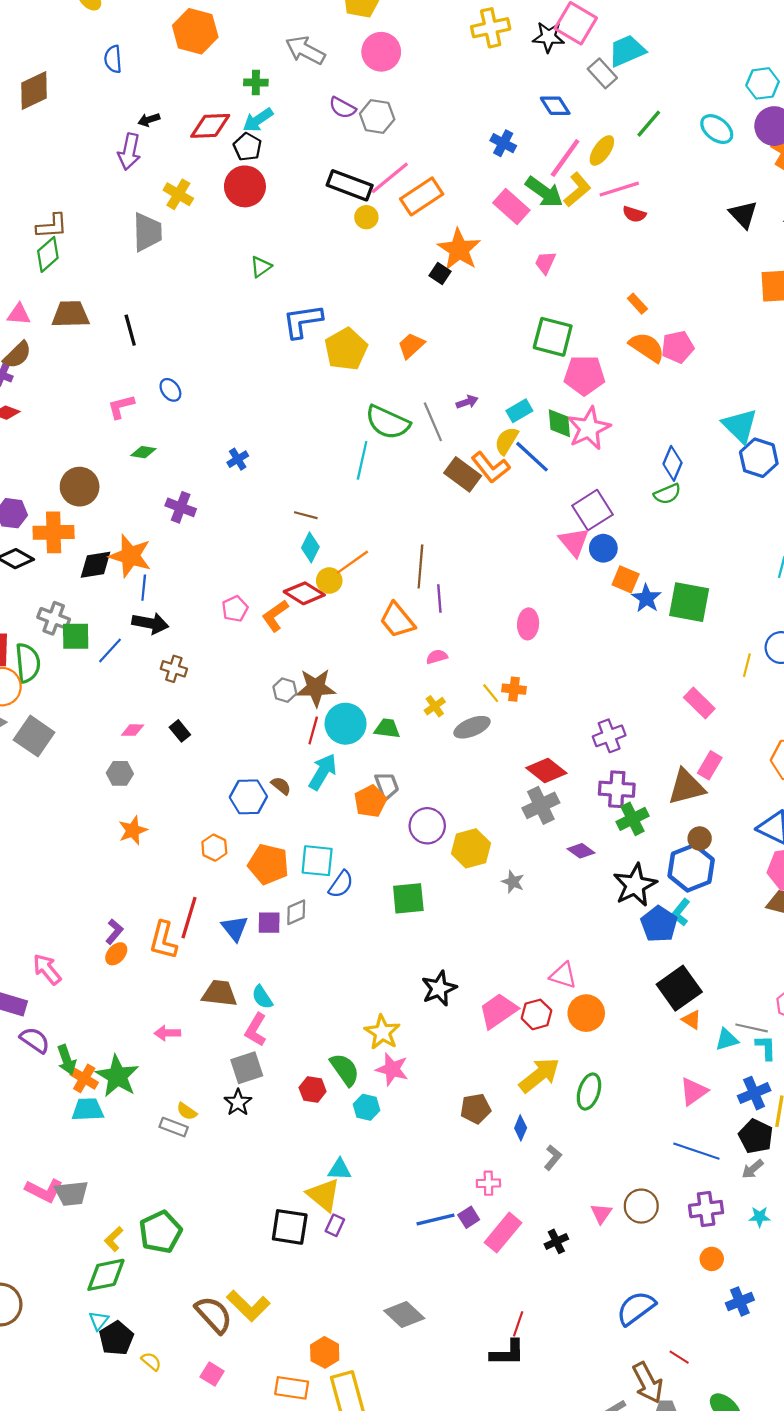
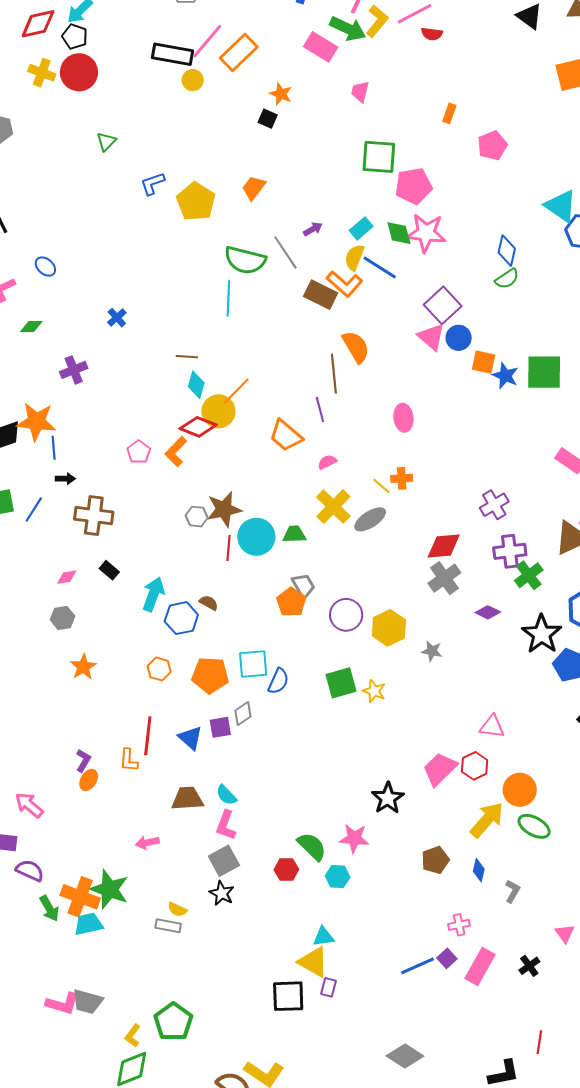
yellow cross: (178, 194) -> (42, 73), moved
orange star: (459, 249) -> (281, 94), size x0.6
orange rectangle: (637, 304) -> (449, 113), turned 72
blue L-shape: (303, 321) -> (152, 183), size x0.7
orange semicircle: (647, 347) -> (356, 347), moved, turned 36
pink star: (589, 428) -> (426, 233), turned -30
purple cross: (181, 507) -> (74, 370), turned -32
brown line: (420, 566) -> (334, 374), moved
yellow circle: (329, 581) -> (218, 411), size x1.4
black arrow: (150, 623) -> (65, 479), size x0.6
brown cross: (174, 669) -> (94, 516), size x1.6
yellow cross: (435, 706) -> (333, 507), size x1.8
red diamond: (546, 770) -> (444, 546), turned -33
cyan arrow: (323, 772) -> (153, 594), moved
orange L-shape: (163, 940) -> (129, 760), size x0.7
black star: (439, 988) -> (388, 798), moved
orange circle: (586, 1013) -> (520, 790), moved
yellow star: (382, 1032) -> (374, 691), moved, size x0.7
green arrow: (67, 1060) -> (49, 908), moved
orange cross: (84, 1078) -> (80, 897), size x1.5
green ellipse: (589, 1092) -> (534, 826), turned -68
gray trapezoid: (71, 1193) -> (87, 1002), turned 32
red line: (518, 1324) -> (539, 1042), moved

